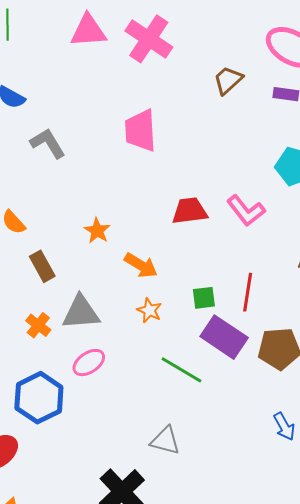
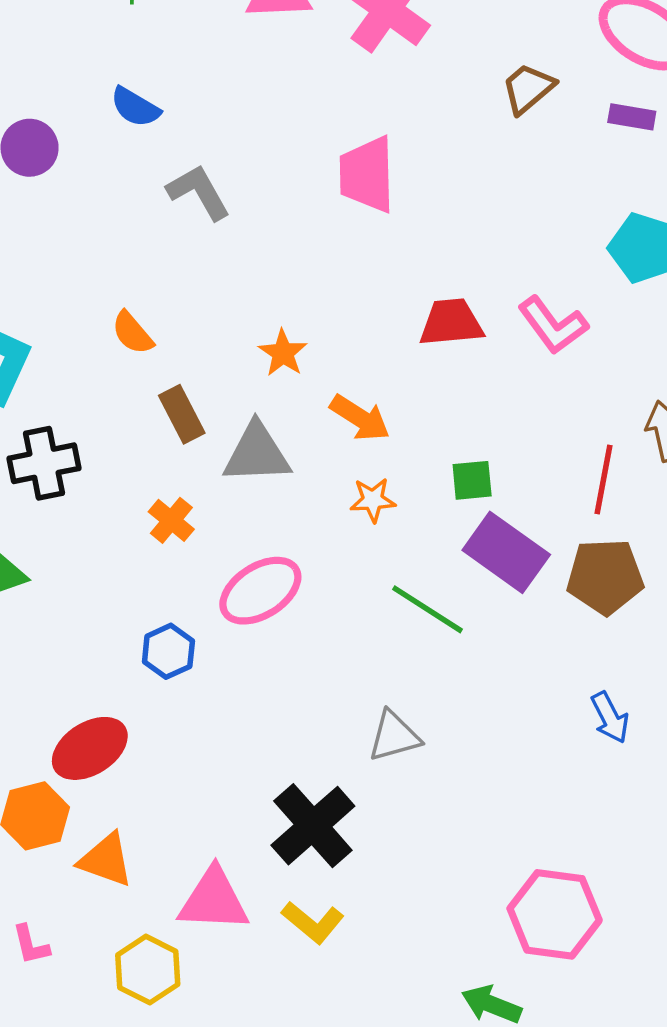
red line: (248, 292) -> (603, 480), moved
orange star: (149, 310) -> (373, 500), turned -30
gray triangle: (81, 312) -> (257, 453), moved
pink ellipse: (89, 363) -> (260, 591), size x1.4
blue hexagon: (39, 398) -> (168, 651), size x0.6
gray triangle: (165, 441) -> (394, 736), turned -32

